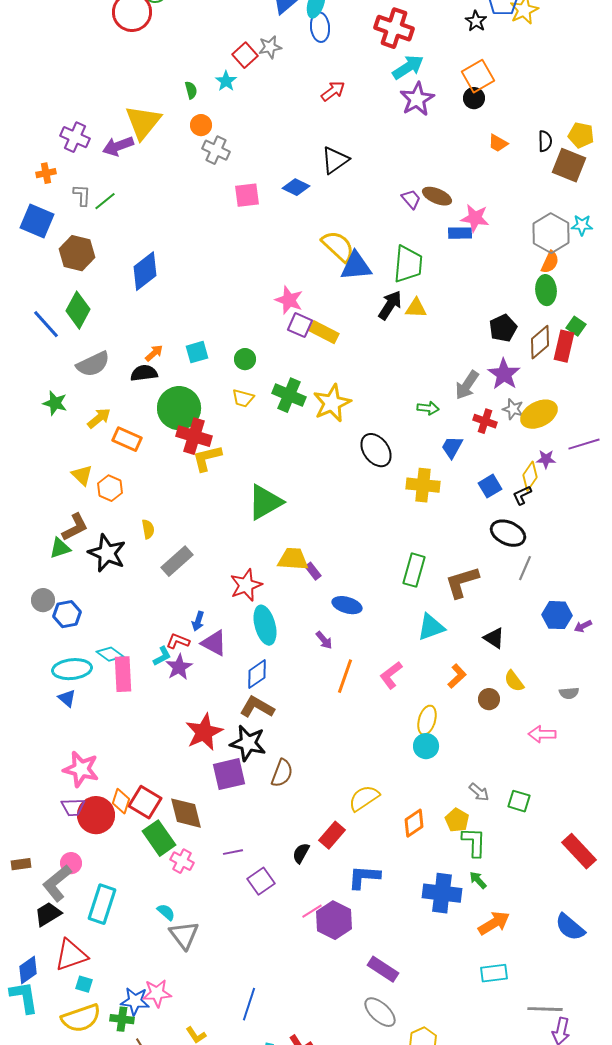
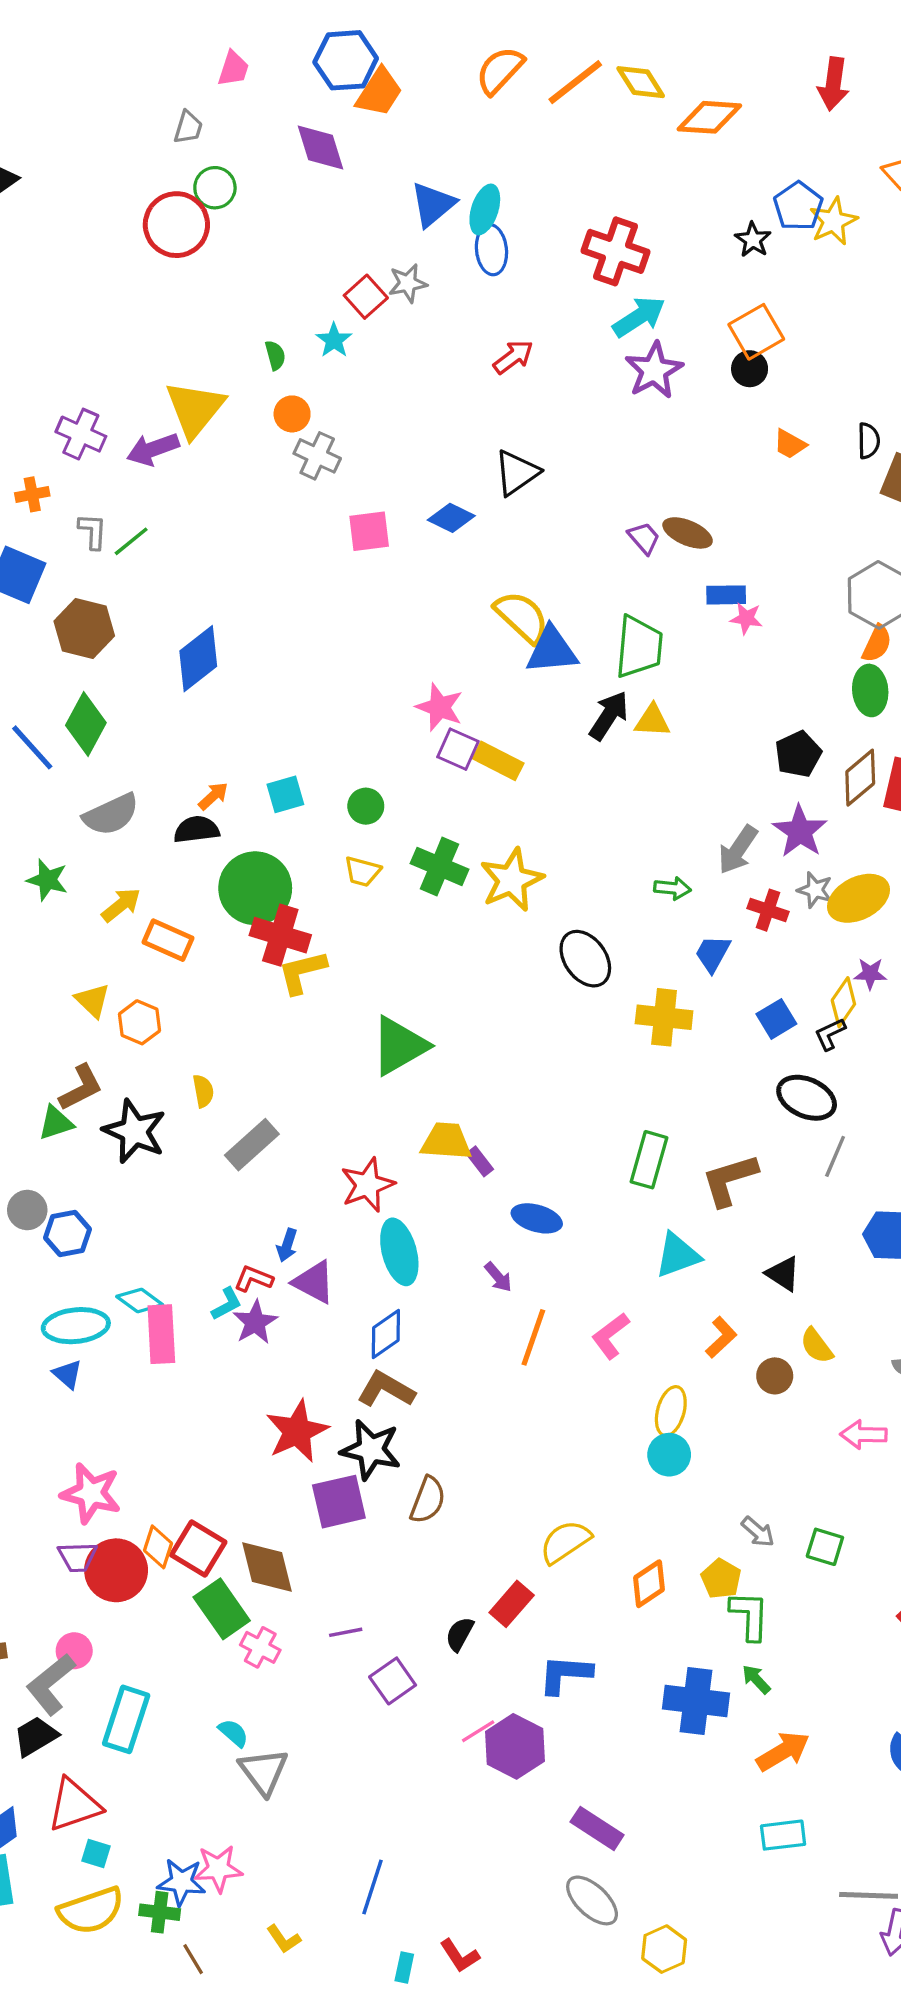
pink star: (475, 218) -> (746, 618), moved, size x0.7

